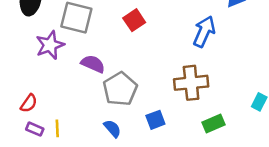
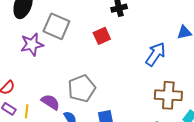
purple semicircle: (93, 64) -> (50, 102), moved
brown cross: (191, 83) -> (168, 95), moved

